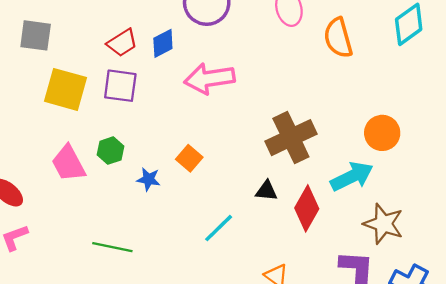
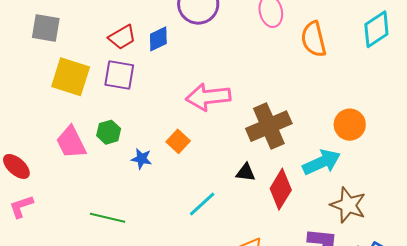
pink arrow: (209, 79) -> (208, 97), moved

